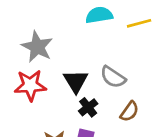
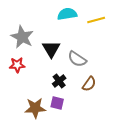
black triangle: (76, 81) -> (51, 49), moved
red star: (30, 85) -> (17, 65), size x0.7

